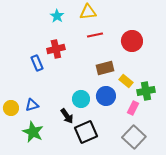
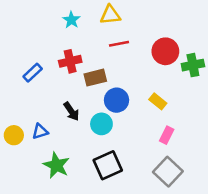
blue rectangle: (37, 63) -> (33, 73), moved, turned 70
brown rectangle: (105, 68) -> (95, 78), moved
green cross: (146, 91) -> (193, 65), moved
blue circle: (106, 96) -> (117, 100), moved
black arrow: (67, 116) -> (71, 111), moved
green star: (33, 132) -> (56, 165), moved

